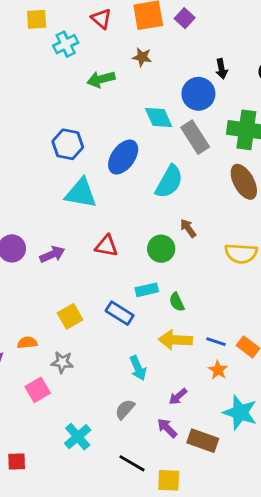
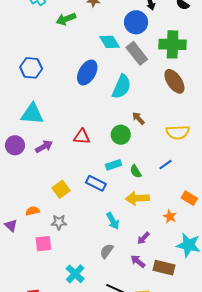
blue hexagon: (68, 144) -> (31, 68), moved
cyan triangle: (81, 193) -> (32, 114), moved
blue line: (216, 342) -> (165, 165), moved, turned -48
pink square: (38, 390) -> (43, 244), turned 30

